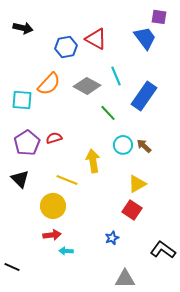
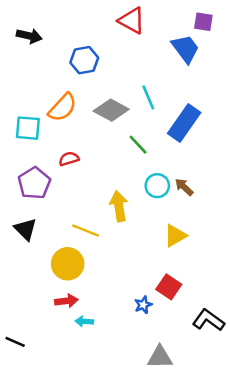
red triangle: (96, 39) -> (132, 20), moved
red semicircle: (54, 138) -> (69, 159), moved
red square: (132, 210) -> (169, 287), moved

